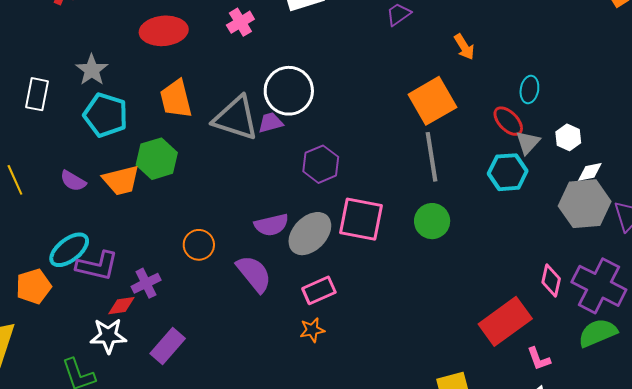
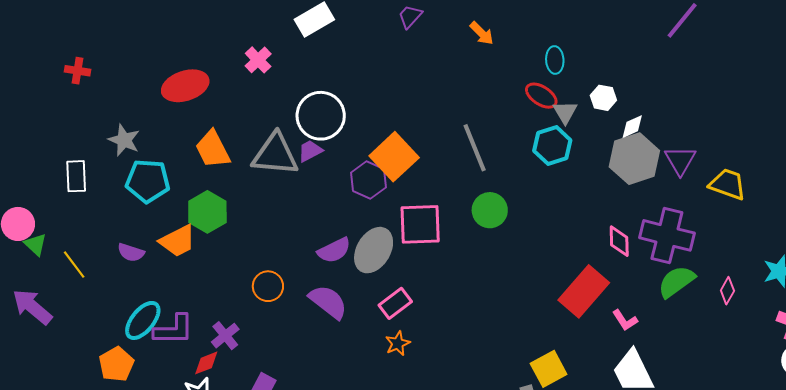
orange square: (432, 101) -> (394, 157), moved

